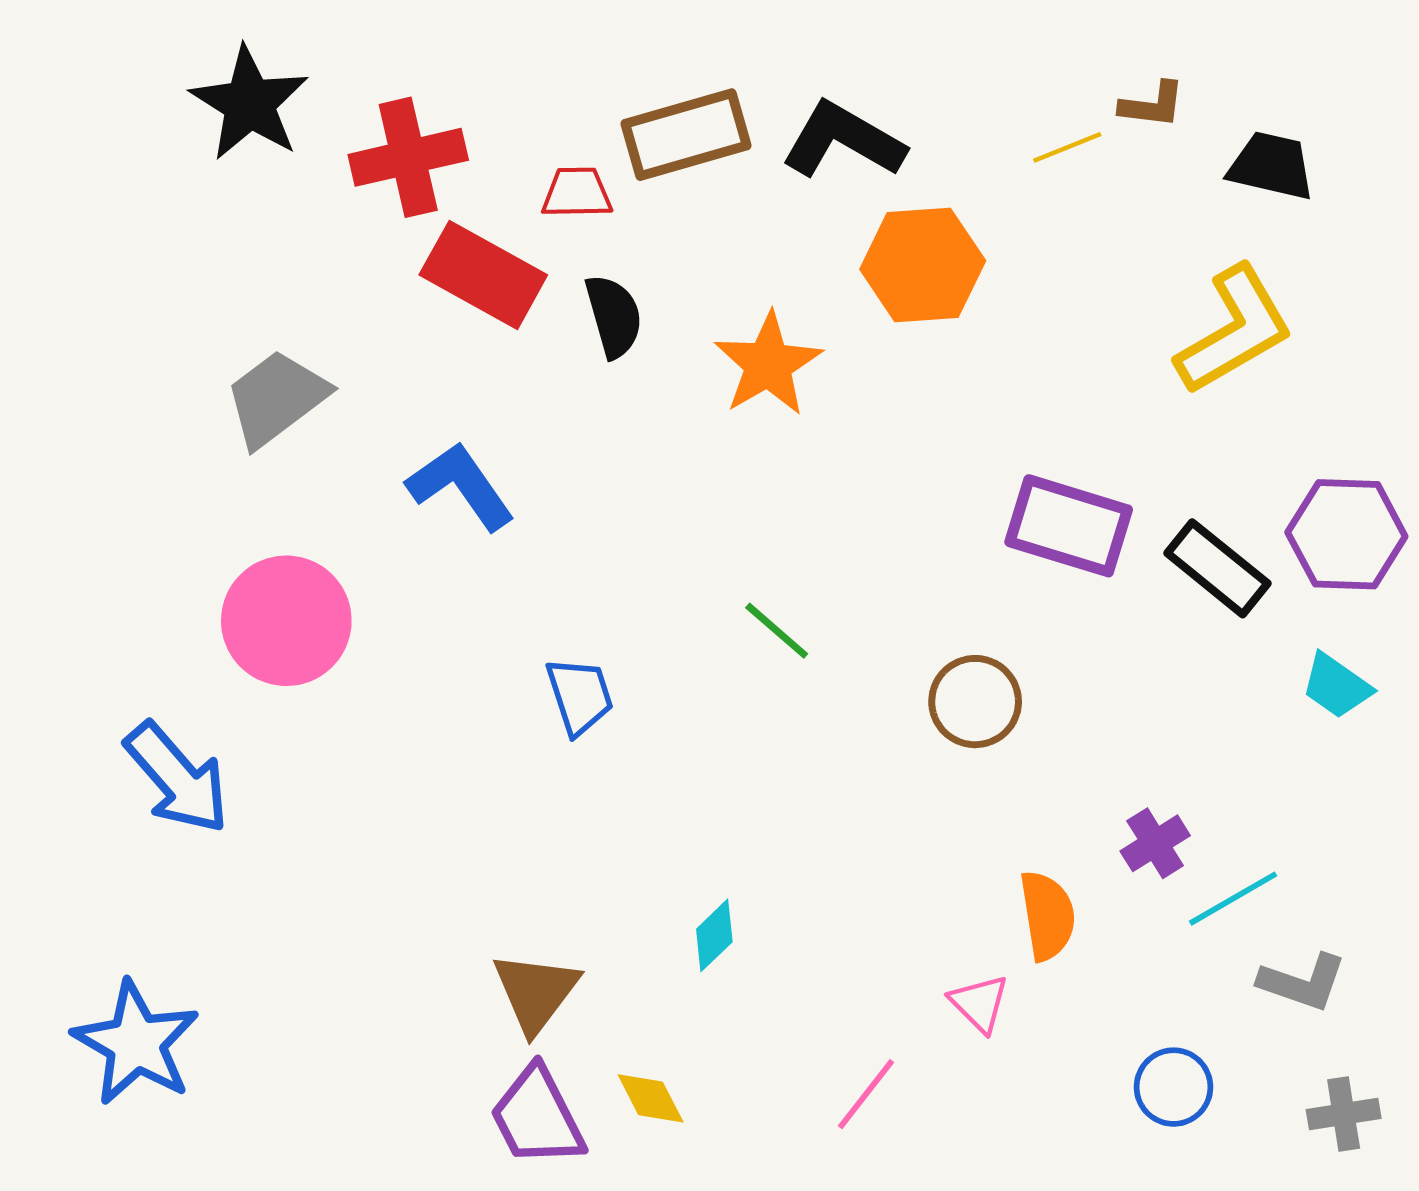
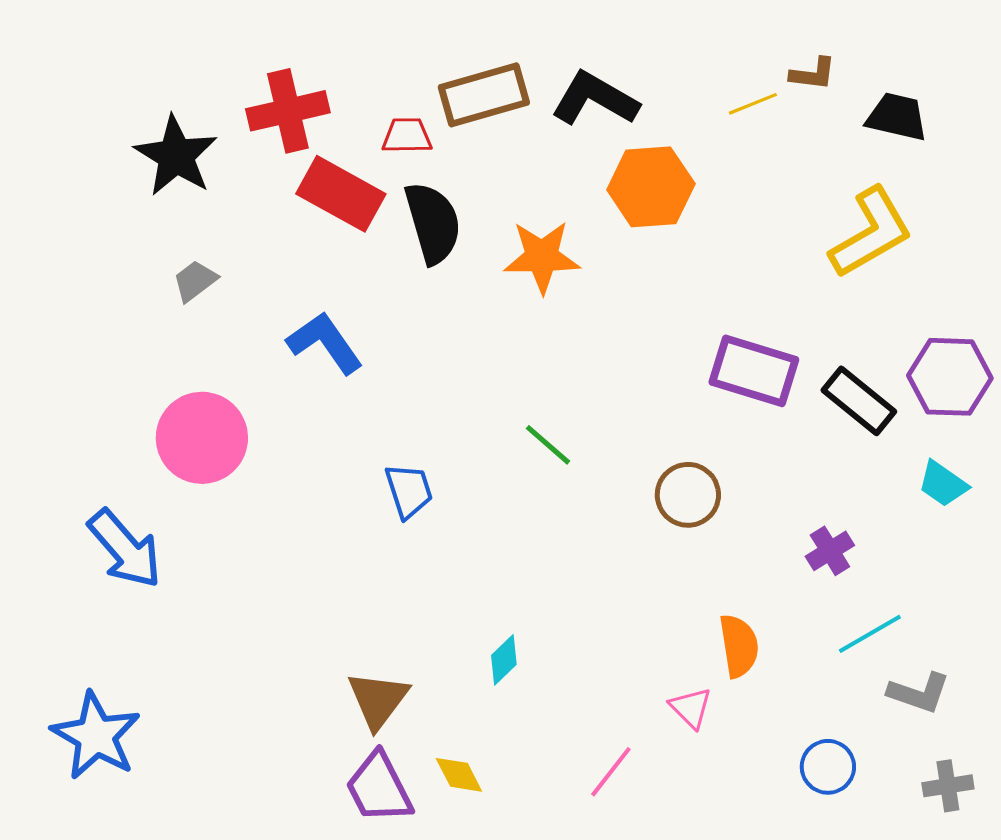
black star: (249, 103) -> (176, 156), moved
black semicircle: (614, 316) -> (433, 223), size x1.4
orange star: (768, 364) -> (542, 257), turned 30
gray trapezoid: (276, 398) -> (195, 281), size x0.6
purple cross: (1155, 843) -> (830, 551), moved

